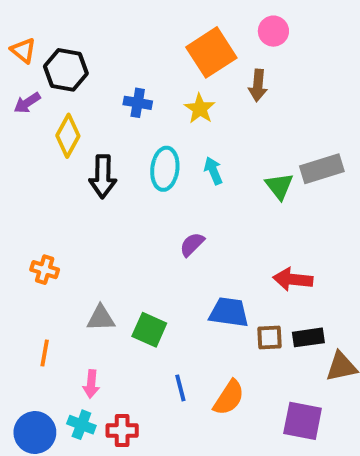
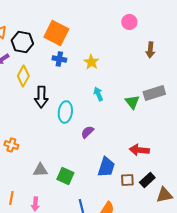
orange square: (211, 52) -> (56, 33), moved, turned -30
brown arrow: (258, 85) -> (150, 50), moved
cyan ellipse: (165, 169) -> (65, 112), moved
blue trapezoid: (229, 312) -> (106, 167), turned 100
black rectangle: (308, 337) -> (147, 180), turned -35
orange line: (45, 353) -> (11, 198), moved

